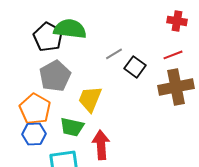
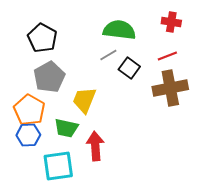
green semicircle: (70, 29) -> (119, 30), moved

